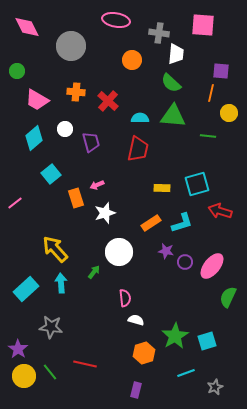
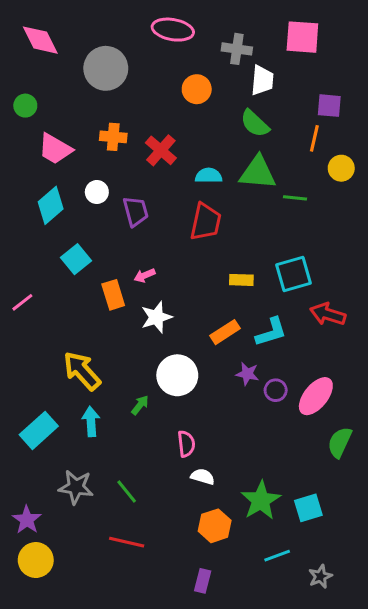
green line: (208, 136) -> (295, 198), moved
green line: (50, 372) -> (127, 491), moved

